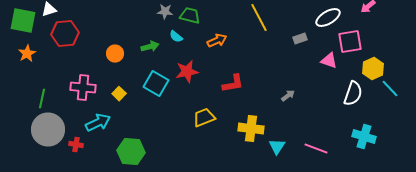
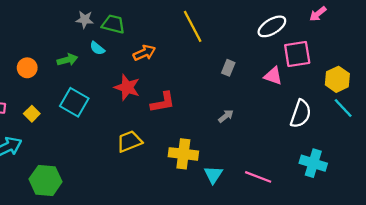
gray rectangle: (300, 38) -> (228, 68), moved, turned -48
yellow hexagon: (373, 68) -> (337, 79), moved
red star: (187, 72) -> (127, 87), moved, turned 30

